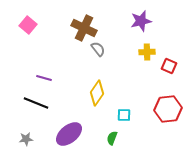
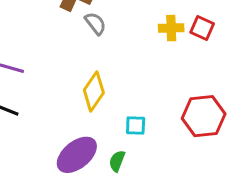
red square: (169, 66) -> (202, 28), moved
purple ellipse: (69, 134) -> (77, 155), moved

